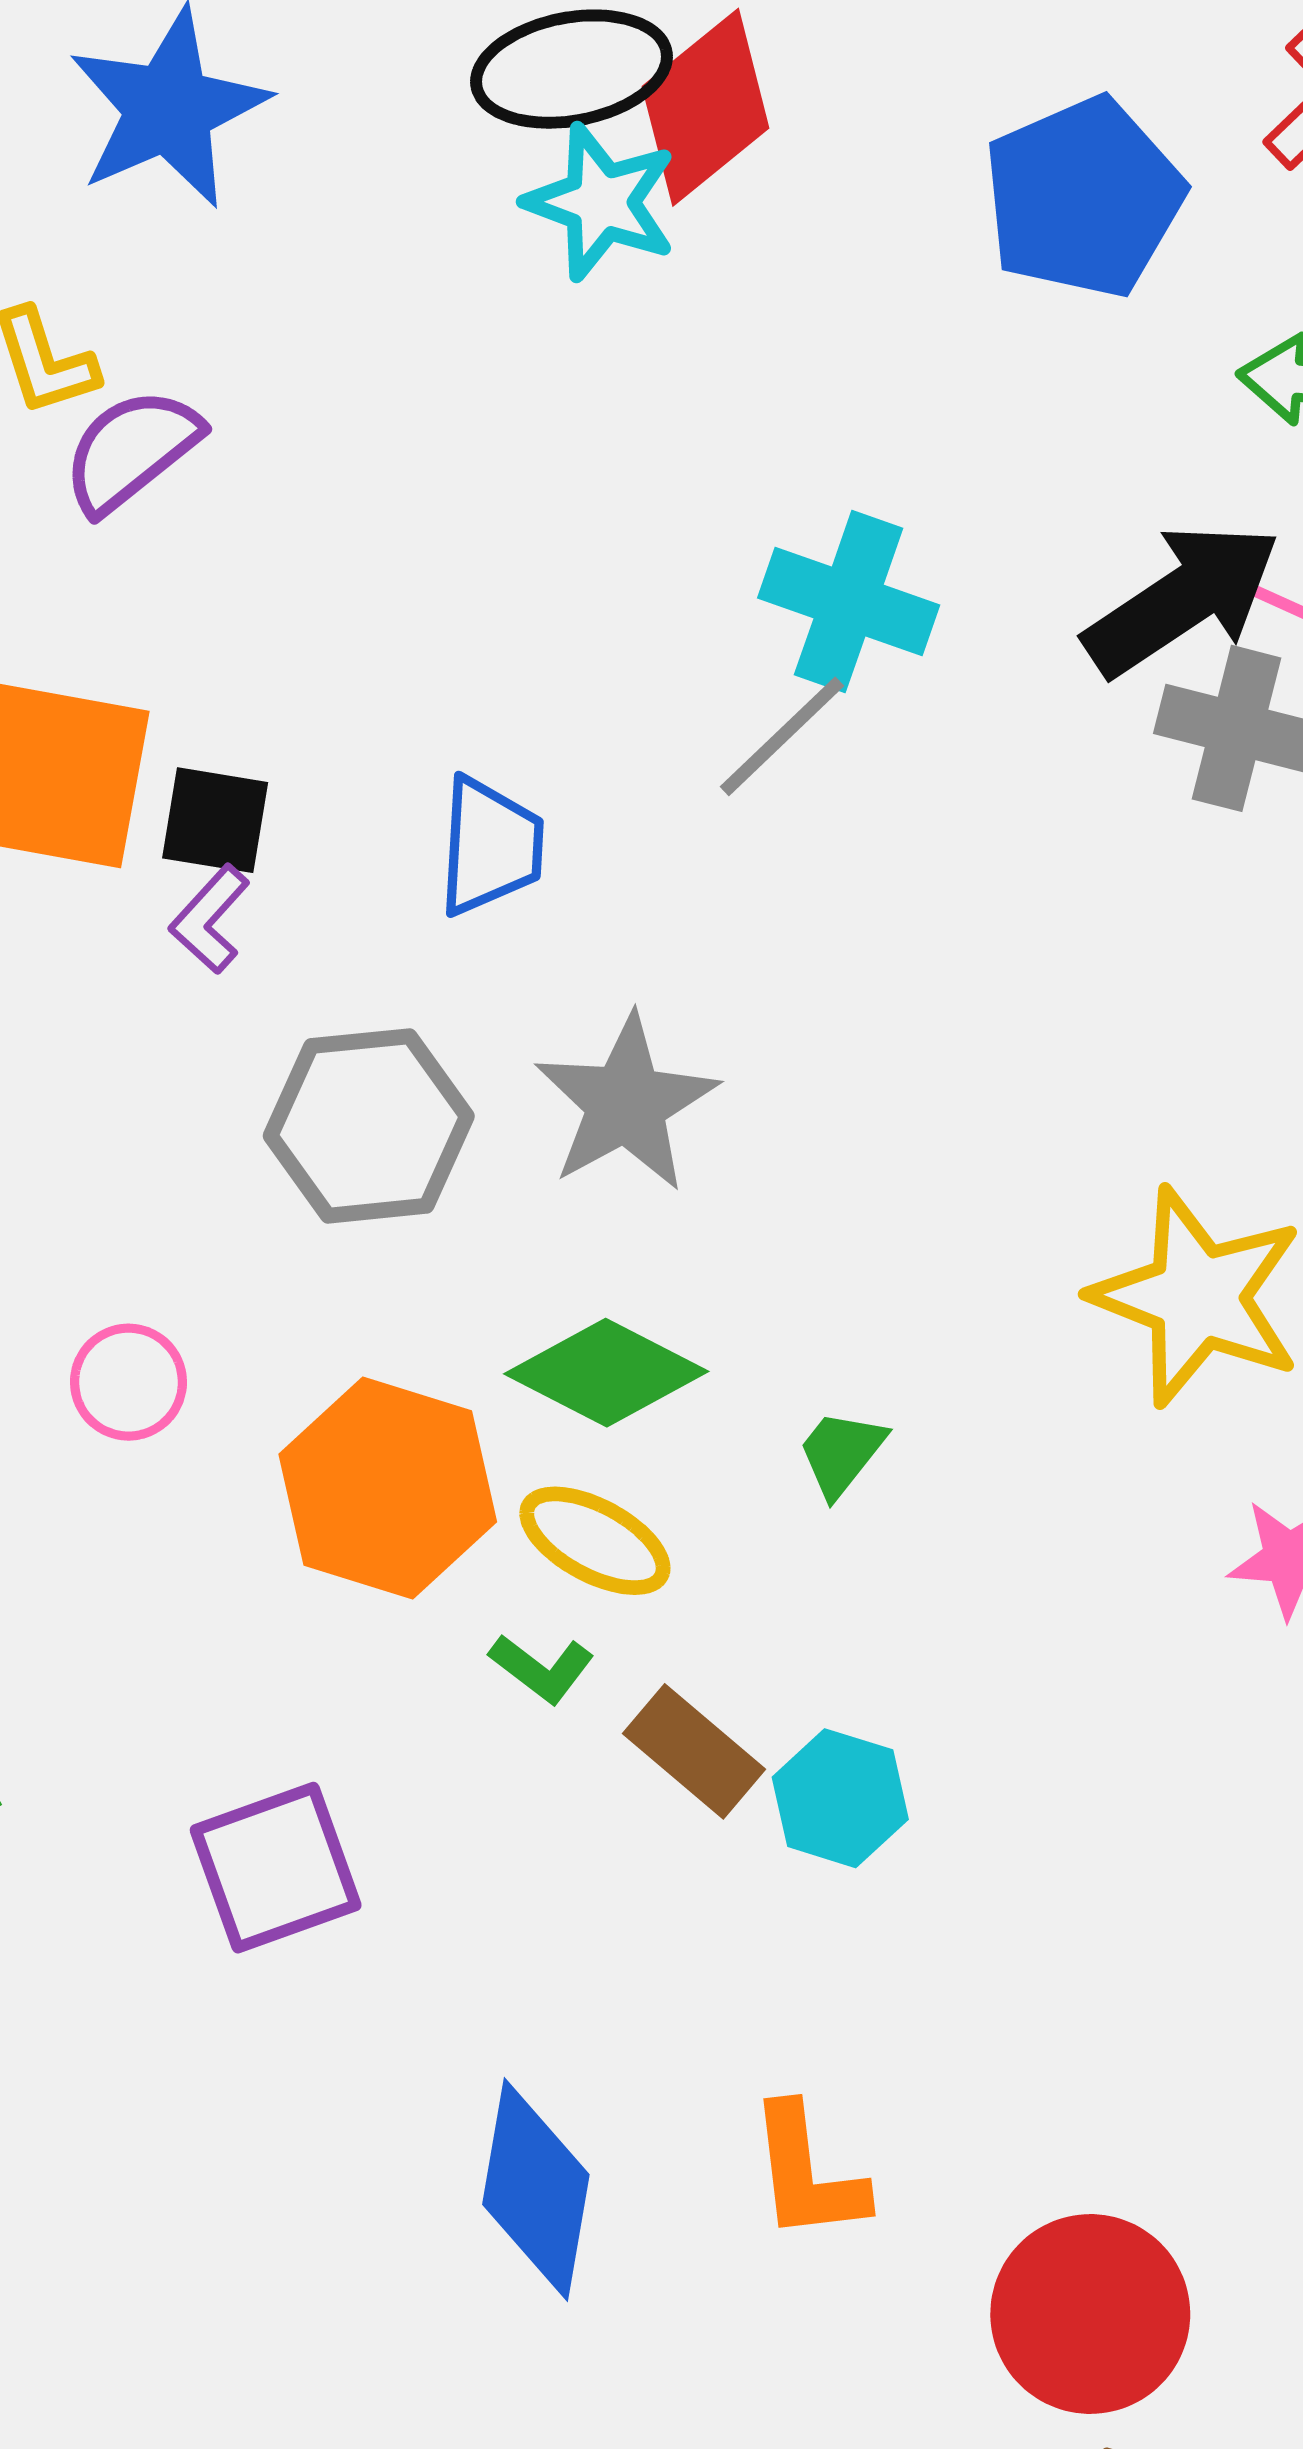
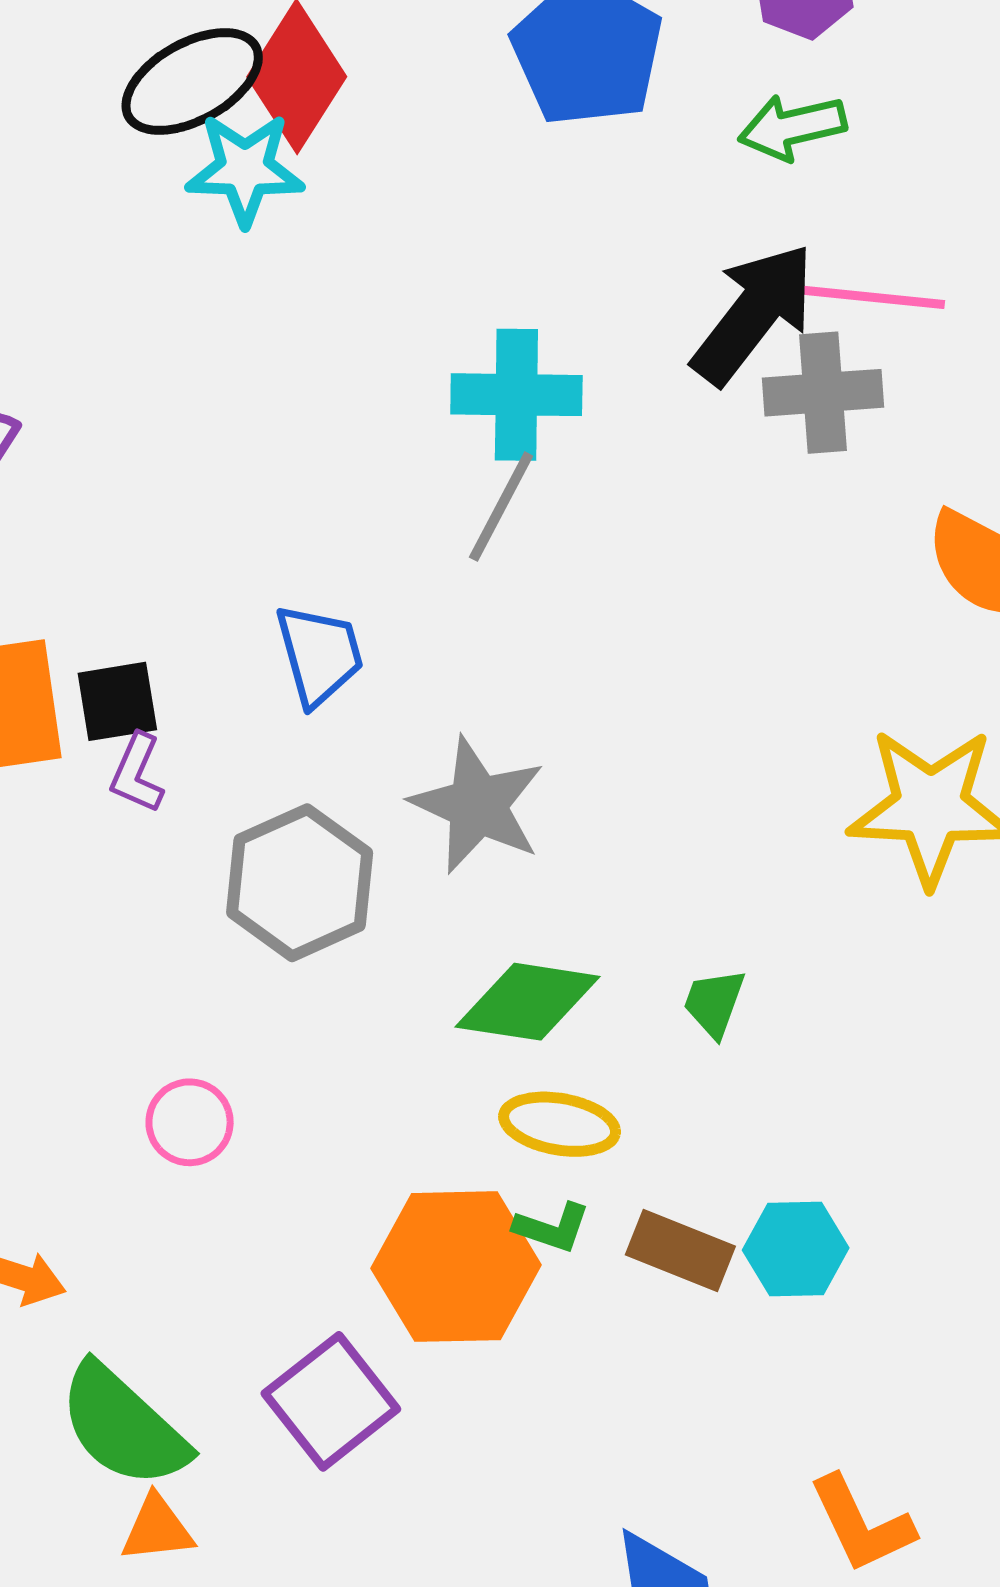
orange hexagon: (388, 1488) -> (456, 1267), moved
purple square: (276, 1868) -> (331, 1401), moved

